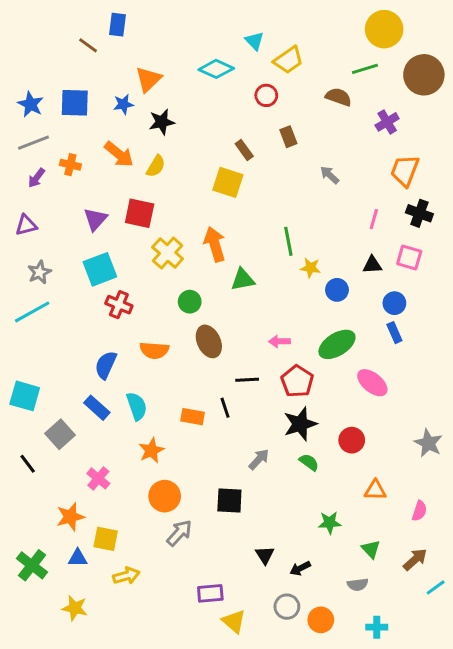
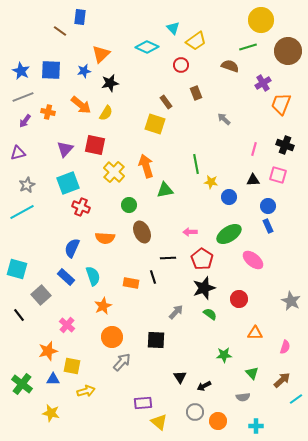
orange trapezoid: (405, 171) -> (281, 104), moved

